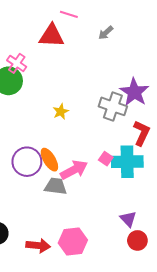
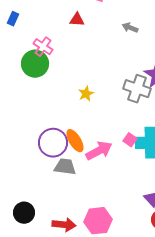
gray arrow: (106, 33) -> (130, 28), moved, turned 63
red triangle: (51, 36) -> (77, 20), size x0.6
gray trapezoid: (56, 186) -> (65, 167), moved

